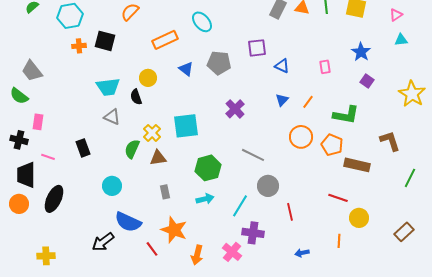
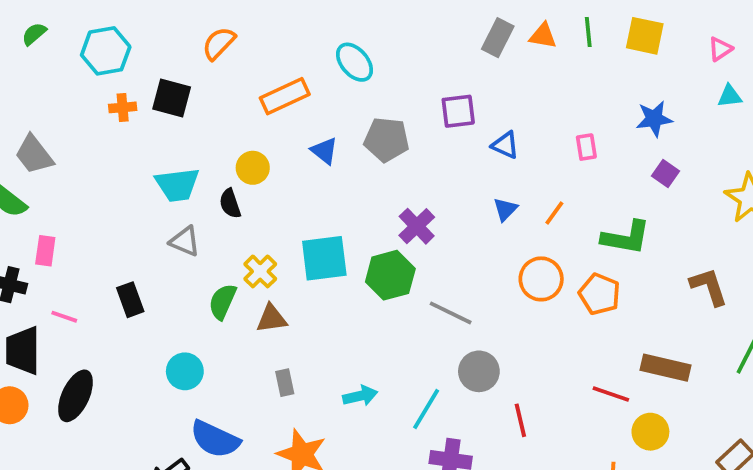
blue star: (361, 52) -> (654, 119), turned 30
brown rectangle: (357, 165) -> (666, 368), moved
green hexagon: (208, 168) -> (390, 275), moved

